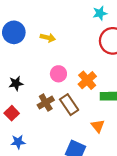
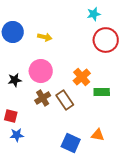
pink circle: (58, 74) -> (41, 71), moved, size x1.5
red square: (12, 113) -> (11, 116), moved, turned -32
orange triangle: (98, 126) -> (98, 135), moved, turned -40

